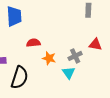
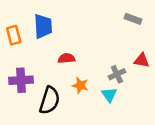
gray rectangle: (88, 10) -> (133, 19), turned -72
orange star: (49, 58) -> (80, 85), moved

